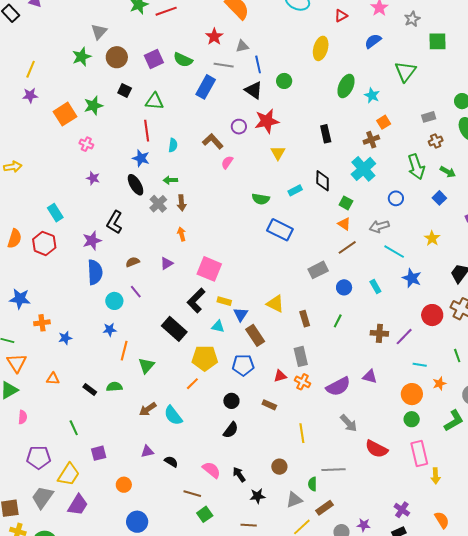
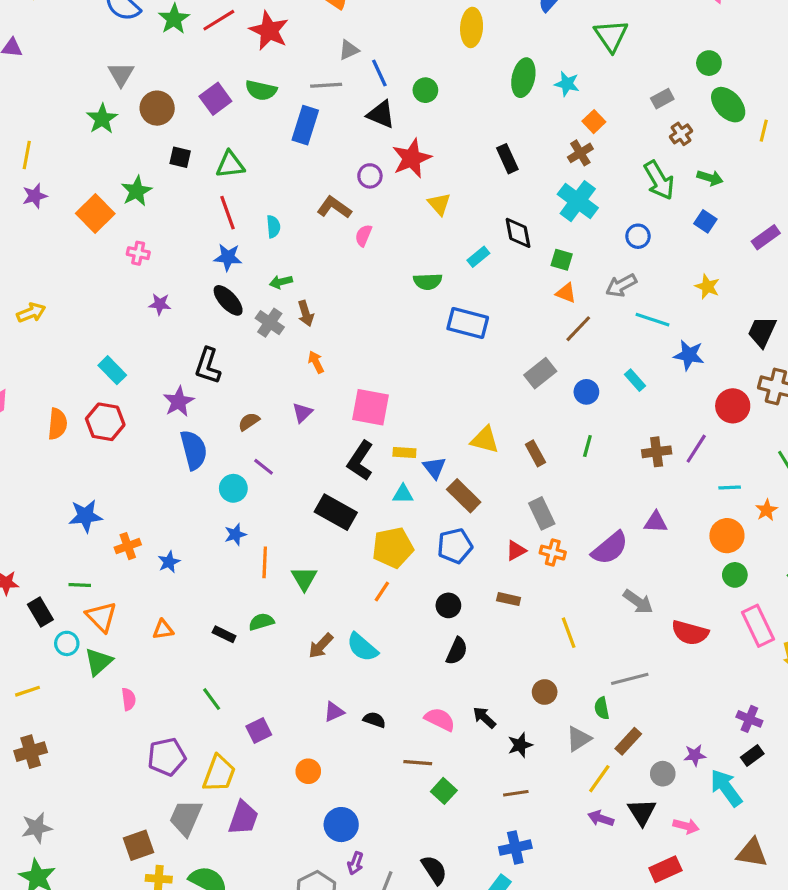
red star: (214, 37) -> (269, 31), moved, size x1.4

